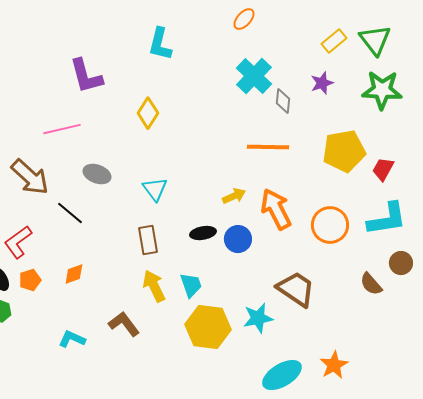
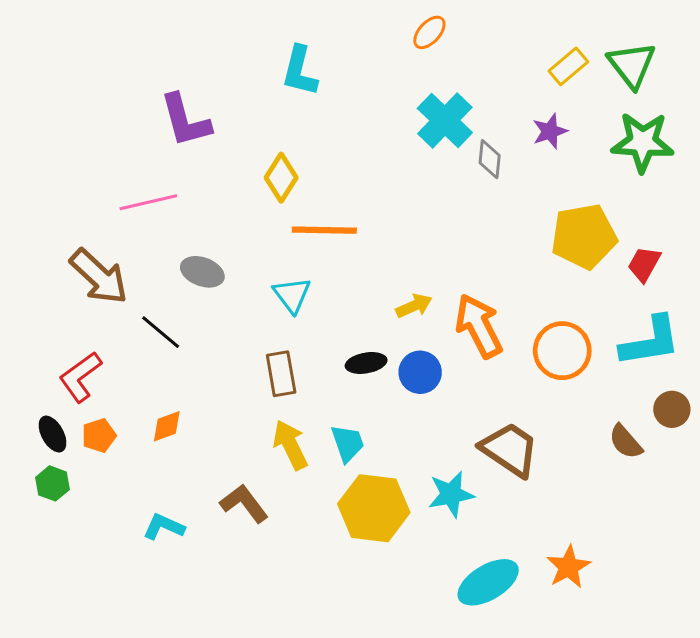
orange line: (268, 147) -> (324, 230), moved

